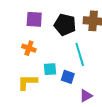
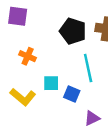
purple square: (34, 19) -> (18, 16), moved
yellow L-shape: (27, 82) -> (23, 97), turned -145

